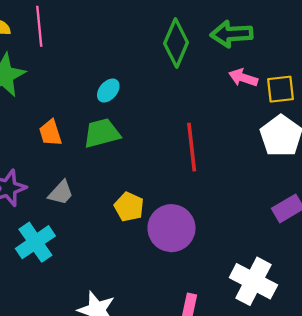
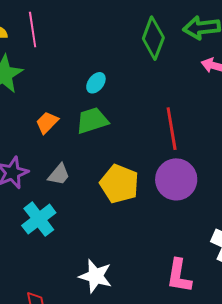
orange trapezoid: (50, 133) -> (47, 123), turned 65
yellow pentagon: (129, 207) -> (119, 184), size x1.5
purple circle: (171, 228) -> (176, 179), moved

